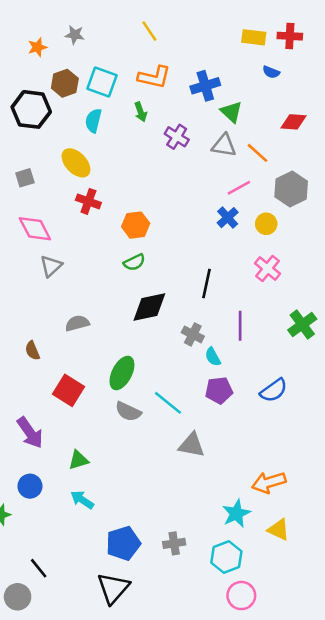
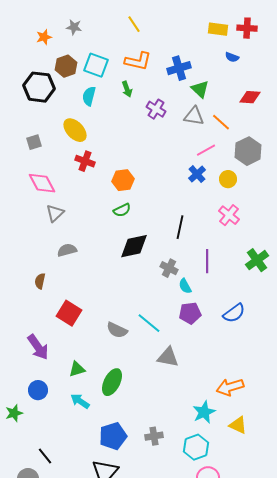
gray semicircle: (77, 323) -> (67, 250), moved
brown semicircle: (32, 351) -> (40, 281), turned 35
green ellipse: (122, 373) -> (112, 382), moved

